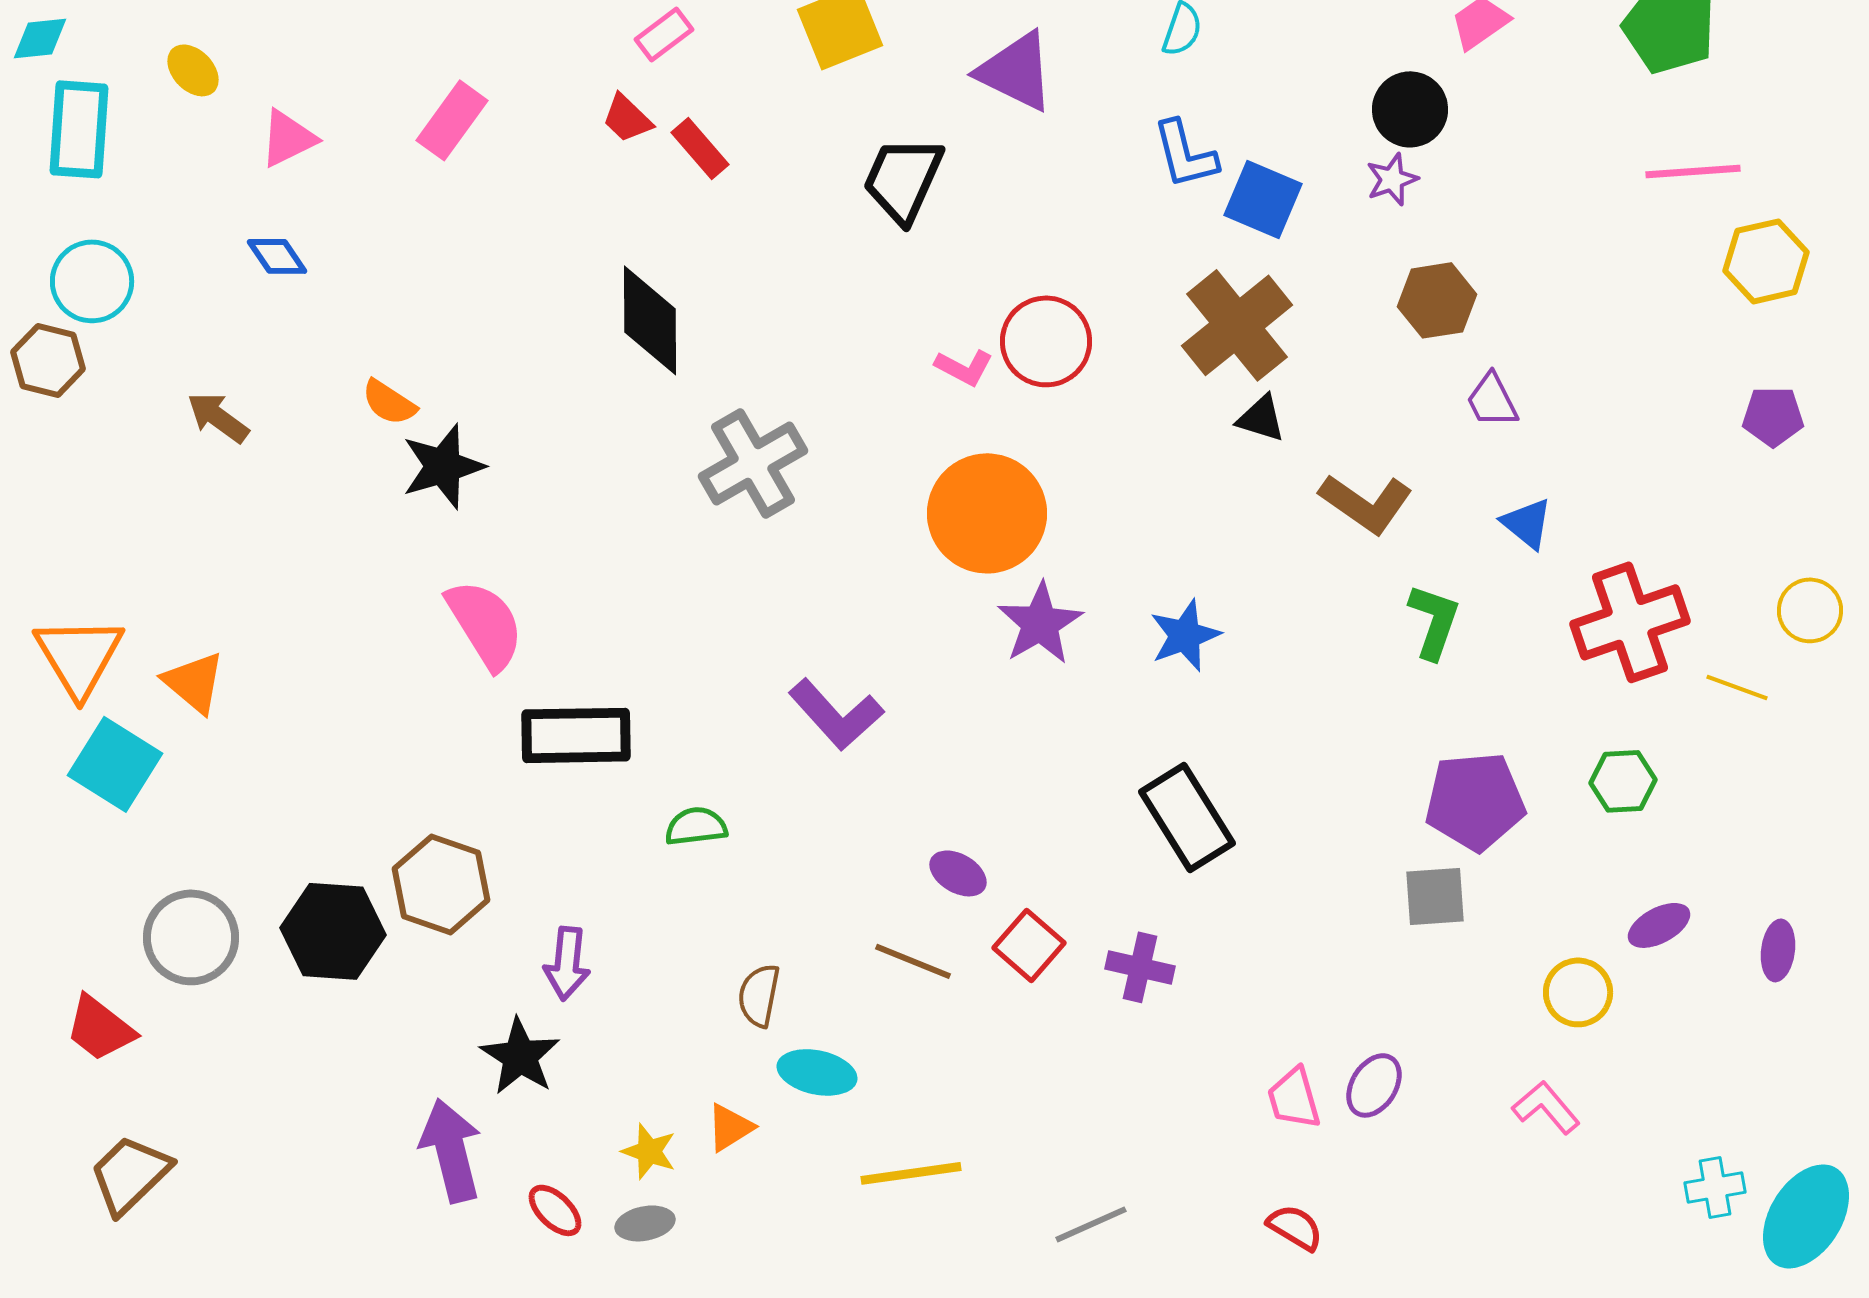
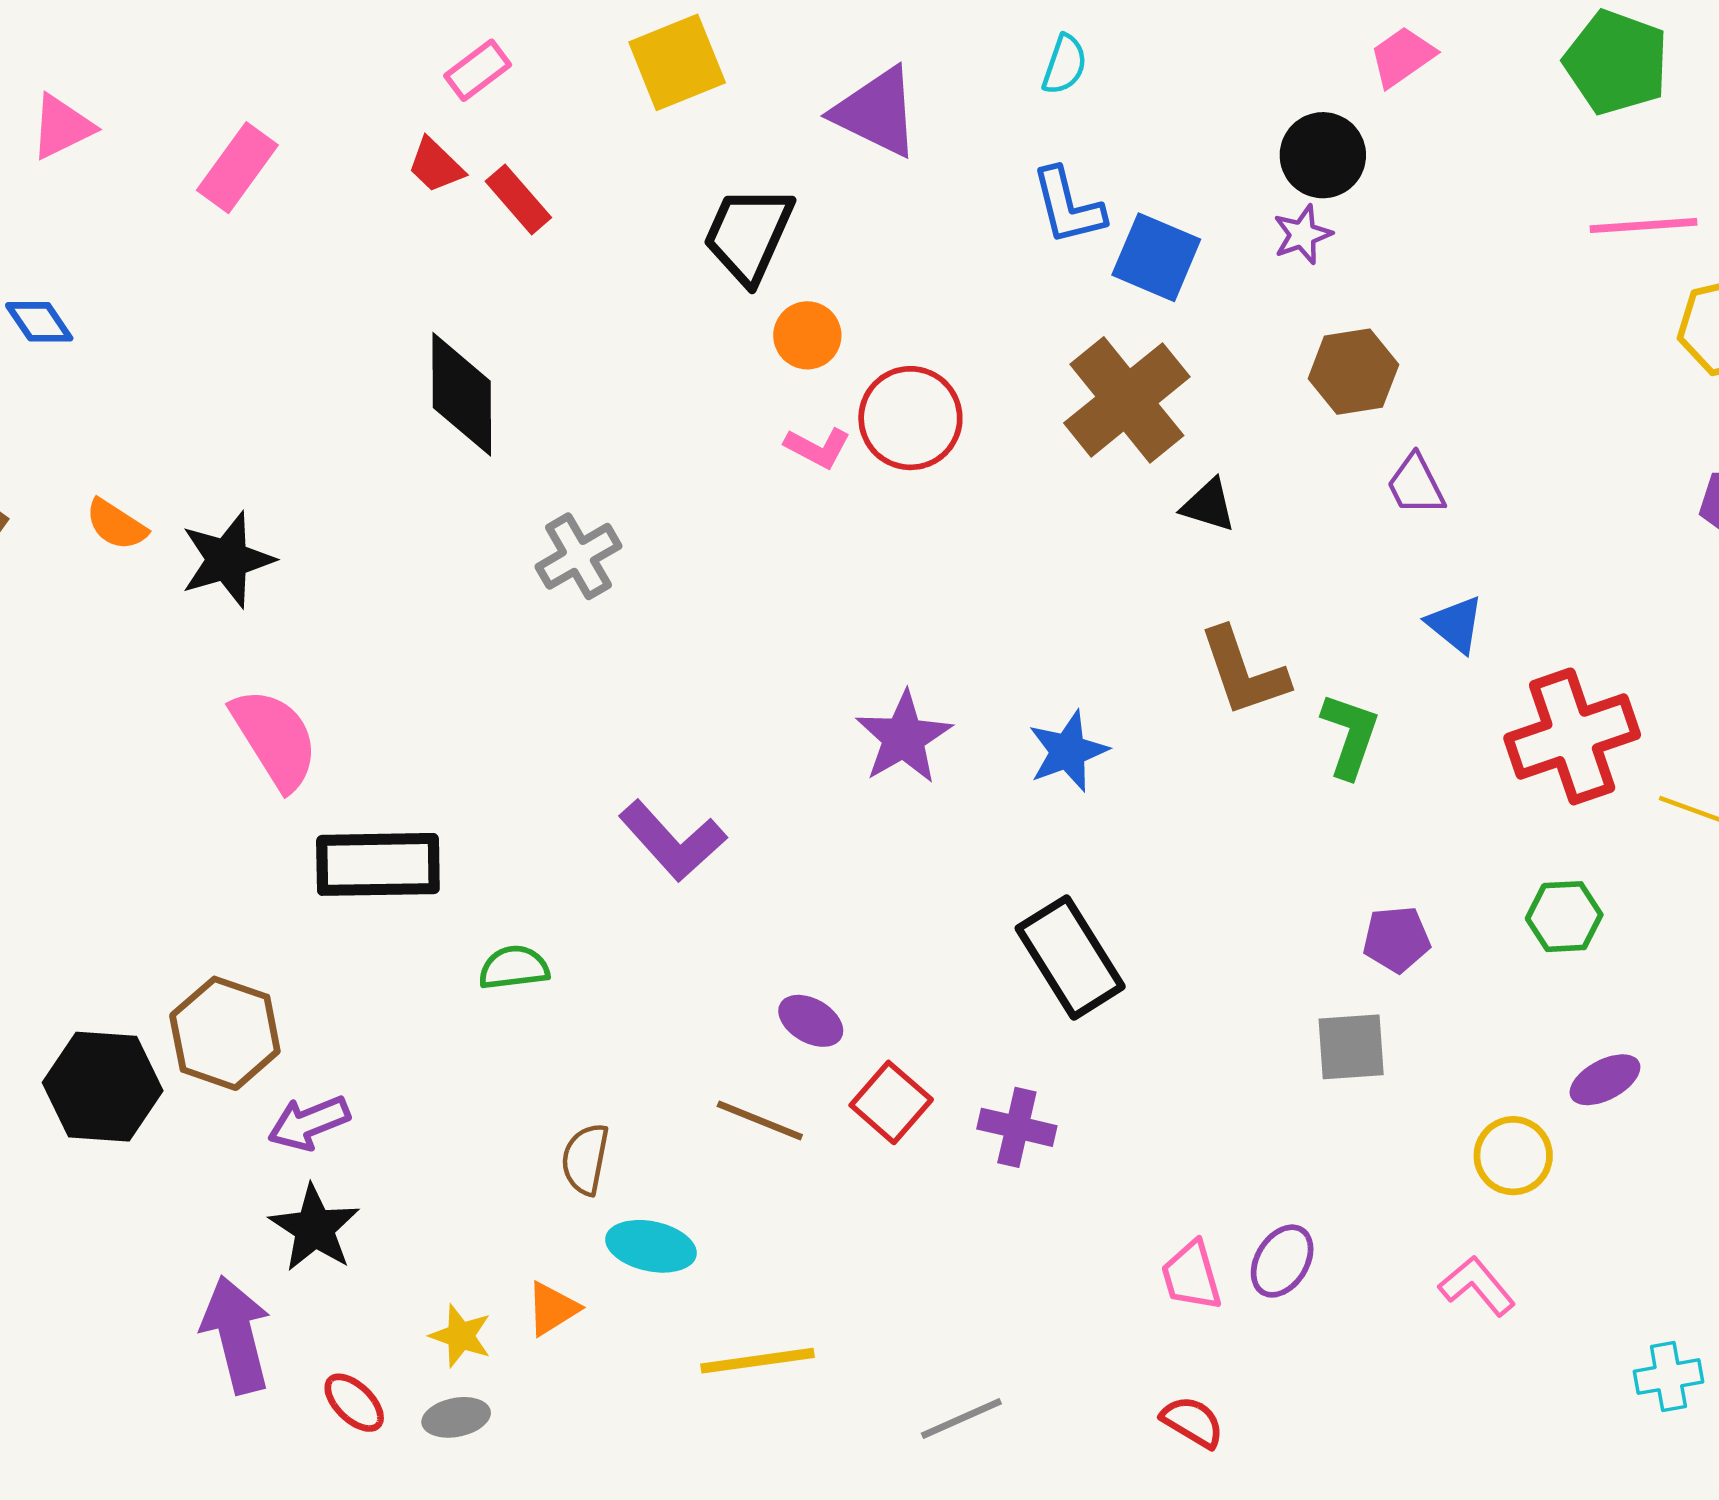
pink triangle: (288, 138) -> (62, 127), moved
orange semicircle: (389, 402) -> (116, 525), moved
black triangle: (1261, 418) -> (1208, 505), moved
gray cross: (753, 463) -> (578, 556), size x0.7
brown L-shape: (1366, 503) -> (1244, 672), moved, turned 36
orange circle: (987, 513) -> (807, 335), moved, size x0.5
purple pentagon: (1475, 801) -> (1397, 939), size x0.6
purple arrow: (567, 963) -> (309, 1123), moved, turned 62

